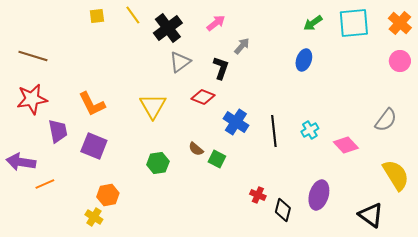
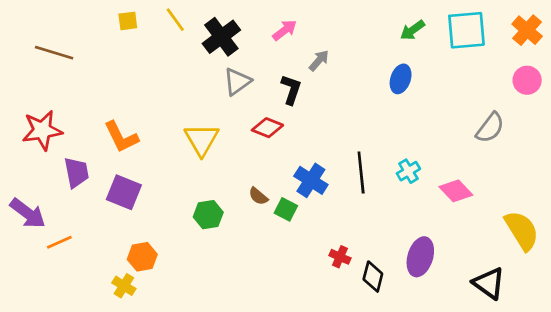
brown line: (33, 56) -> (54, 53), moved
gray semicircle: (386, 120) -> (490, 128), moved
blue cross: (236, 122) -> (311, 180), moved
purple arrow: (21, 162) -> (28, 213), turned -152

